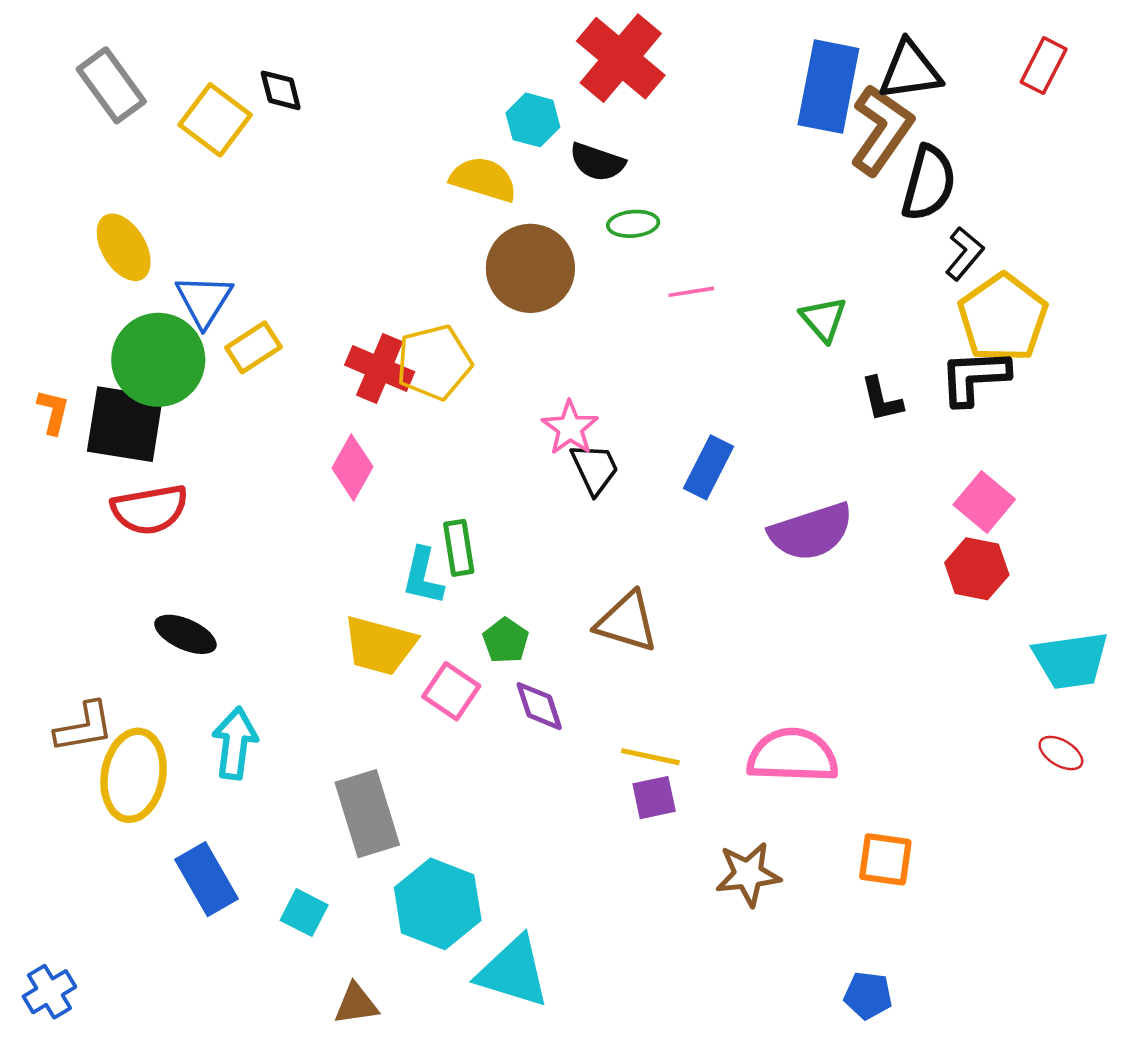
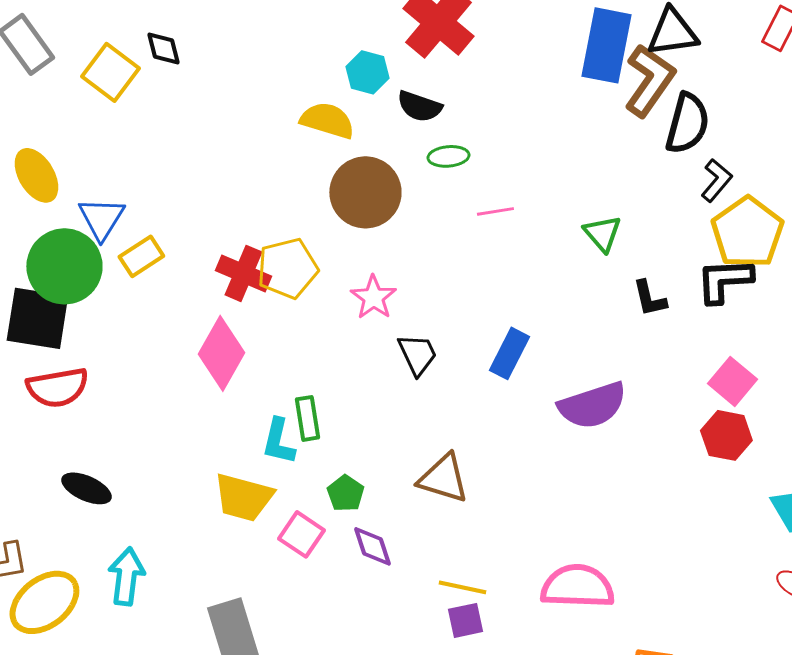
pink star: (570, 428) -> (373, 297), moved
pink diamond: (352, 467) -> (221, 353), size x1.4
yellow ellipse: (134, 775) -> (44, 602), turned 42

